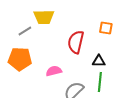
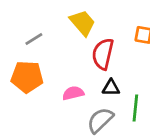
yellow trapezoid: (44, 17) -> (83, 23), moved, turned -130
black triangle: (99, 61) -> (111, 88), moved

